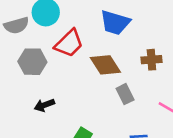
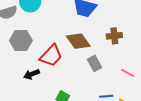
red trapezoid: (69, 43) -> (51, 56), moved

